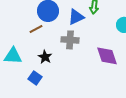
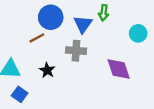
blue triangle: (76, 17) -> (83, 24), turned -30
blue square: (35, 78) -> (20, 94), moved

